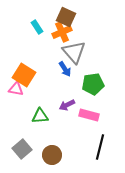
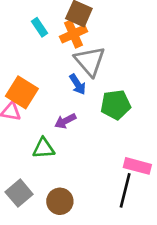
purple arrow: (67, 105) -> (65, 121), moved
pink rectangle: (89, 115) -> (137, 166), moved

